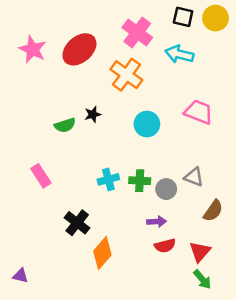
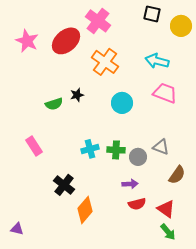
yellow circle: (216, 18) -> (181, 26), moved
pink cross: (137, 33) -> (98, 21), moved
cyan arrow: (179, 54) -> (157, 61), moved
red triangle: (200, 252) -> (166, 209), turned -36

